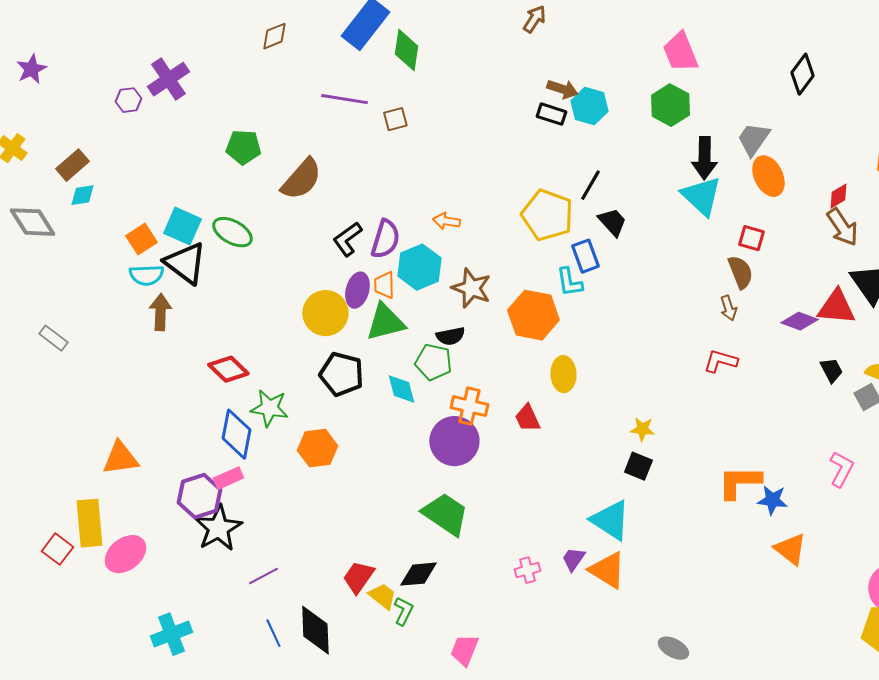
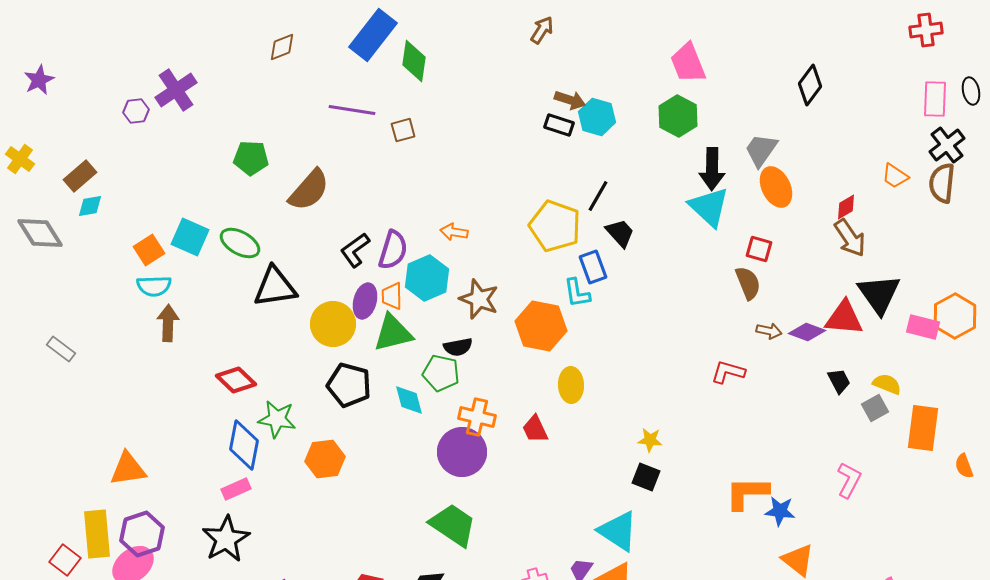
black triangle: (185, 263) -> (275, 287), moved, turned -45
brown arrow: (728, 308) -> (769, 331), moved, turned -60
purple hexagon: (199, 496) -> (142, 534), moved

